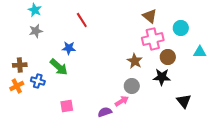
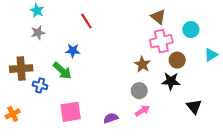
cyan triangle: (200, 52) -> (211, 55), turned -32
brown cross: (20, 65) -> (21, 69), size x1.5
orange cross: (17, 86) -> (13, 114), moved
pink arrow: (122, 101) -> (142, 111), moved
pink square: (67, 106) -> (71, 112), size x1.5

